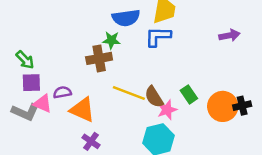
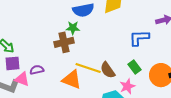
blue L-shape: (158, 37) -> (139, 38), moved
orange triangle: (82, 110) -> (72, 80), moved
pink star: (167, 110) -> (127, 86), moved

